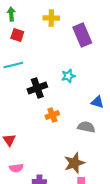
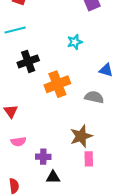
black cross: (37, 88) -> (28, 61), moved
orange cross: (52, 115) -> (57, 84), size x1.6

